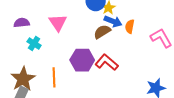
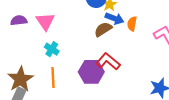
pink triangle: (58, 23) -> (45, 21), moved
cyan cross: (34, 43) -> (52, 49), moved
purple hexagon: (82, 60) -> (91, 72), moved

